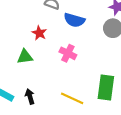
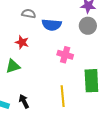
pink cross: (68, 53) -> (65, 55), moved
yellow line: (72, 98) -> (63, 96), turned 70

